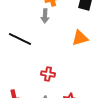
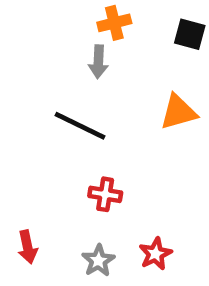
black line: (20, 39) -> (80, 126), moved

